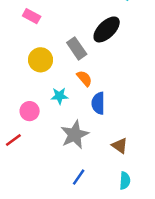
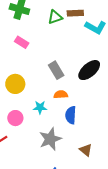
black ellipse: (107, 29) -> (89, 70), moved
yellow circle: (41, 60) -> (15, 84), moved
orange semicircle: (84, 78) -> (61, 95), turned -56

